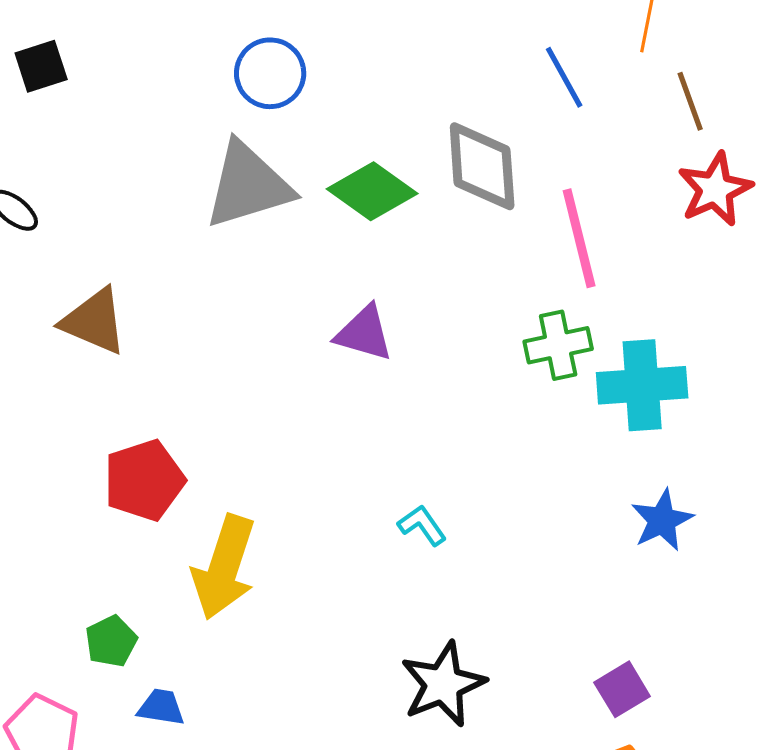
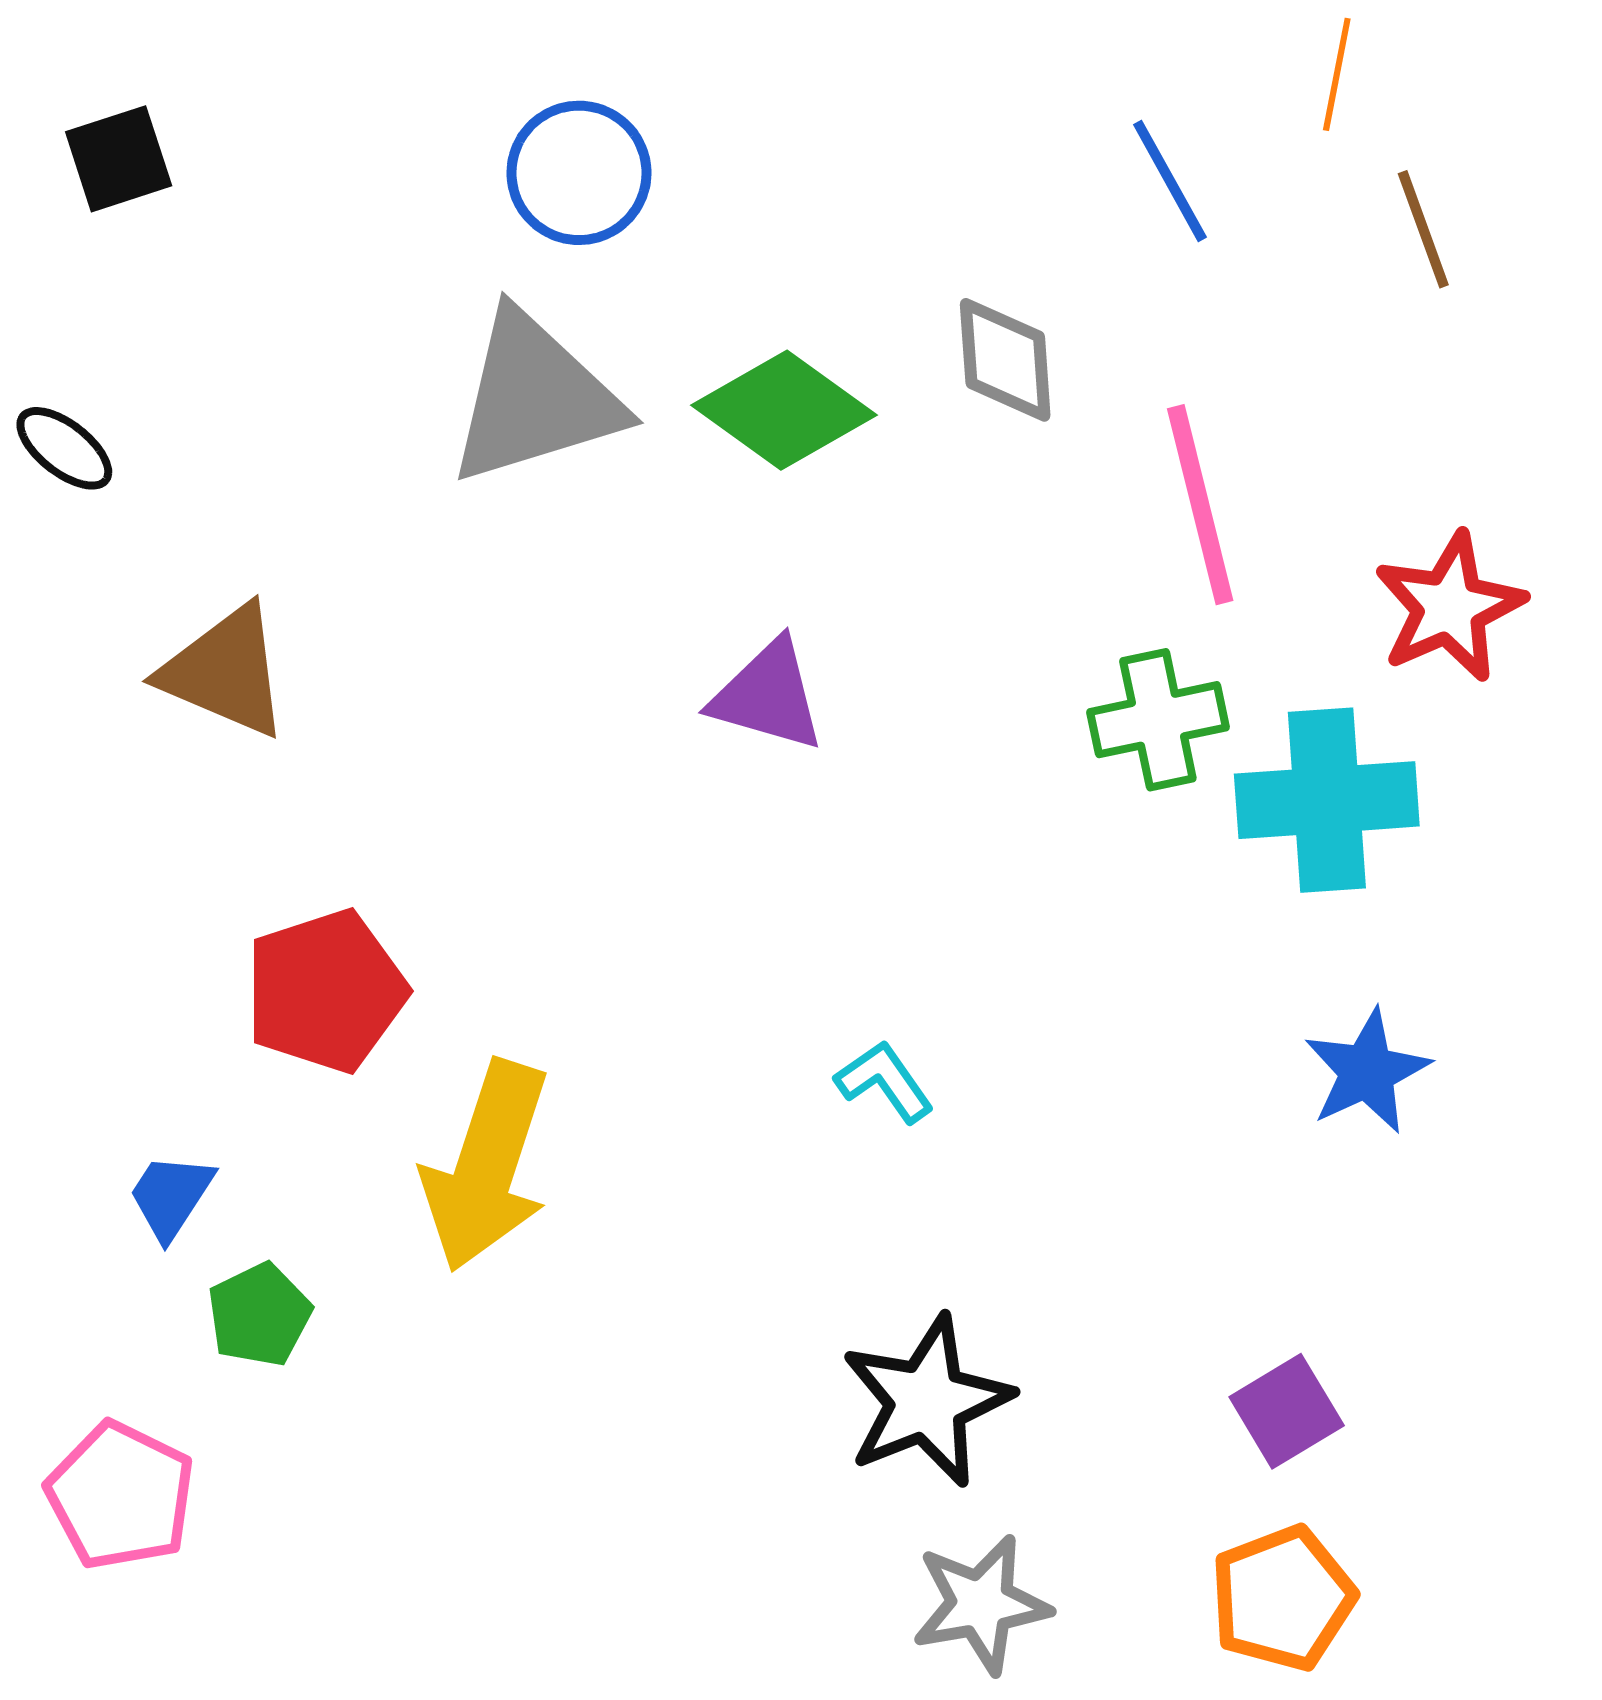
gray diamond: (482, 166) -> (1005, 360), size x0.7
red star: (715, 189) -> (1449, 607), moved
blue trapezoid: (161, 707) -> (171, 1196), moved, turned -66

